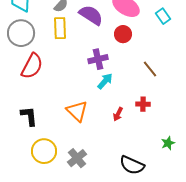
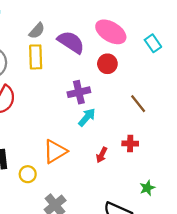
orange triangle: (77, 111) -> (55, 151), turned 45
green star: (168, 143) -> (147, 188), moved
yellow circle: (44, 151) -> (28, 174), moved, size x0.6

